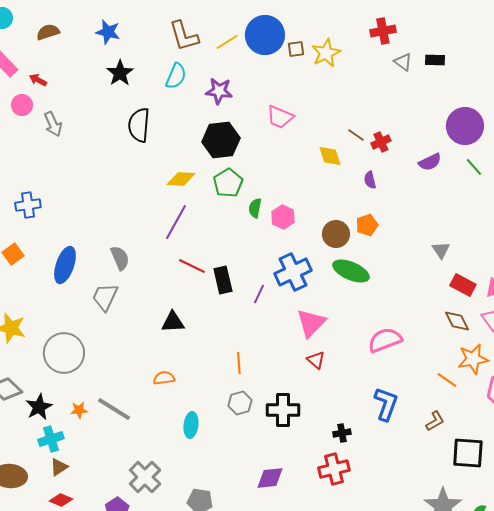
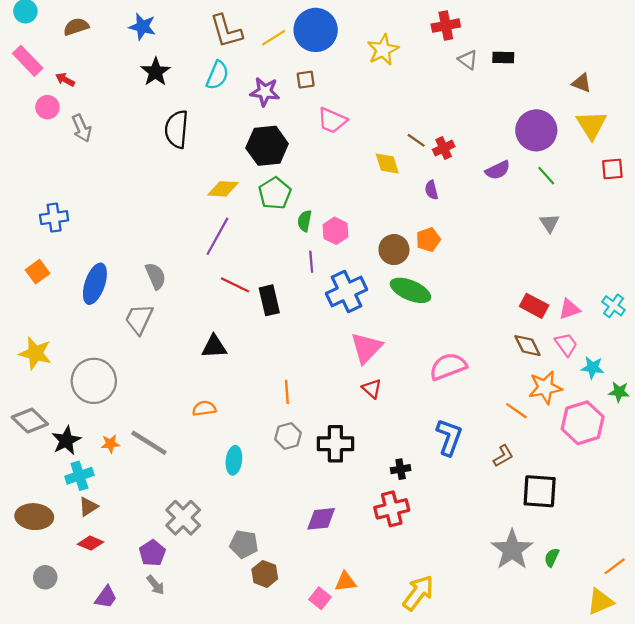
brown square: (296, 49) -> (306, 80), moved
gray triangle: (441, 250) -> (550, 223), moved
purple line: (259, 294) -> (311, 262), moved, turned -30

